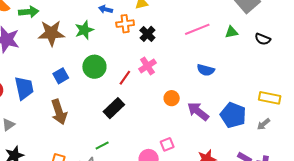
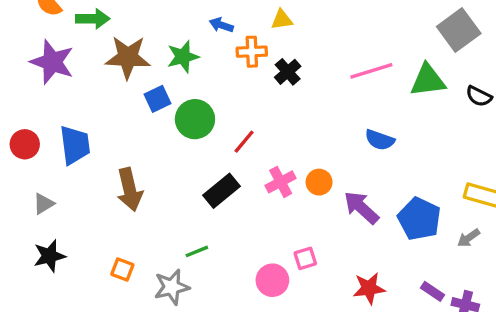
green triangle: (231, 32) -> (428, 80), size x1.6
pink cross: (147, 66) -> (281, 182), moved
blue square: (61, 76) -> (157, 99), moved

